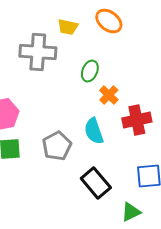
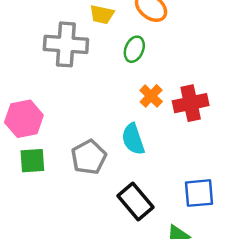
green ellipse: (90, 71) -> (134, 49), moved
red cross: (137, 120) -> (191, 103), moved

